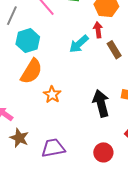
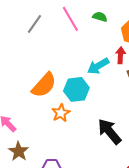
cyan hexagon: (28, 41) -> (76, 89), moved
black arrow: (101, 103) -> (109, 131), turned -36

